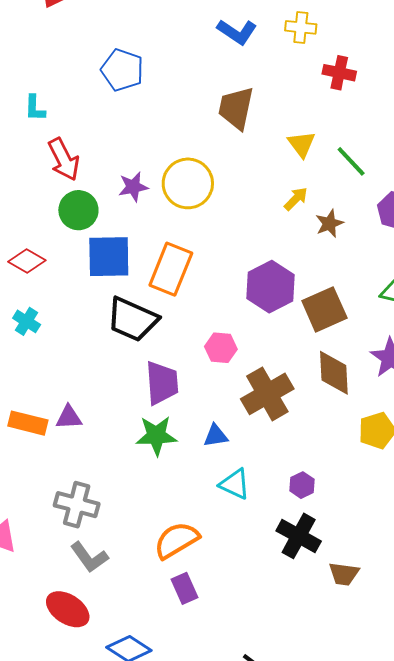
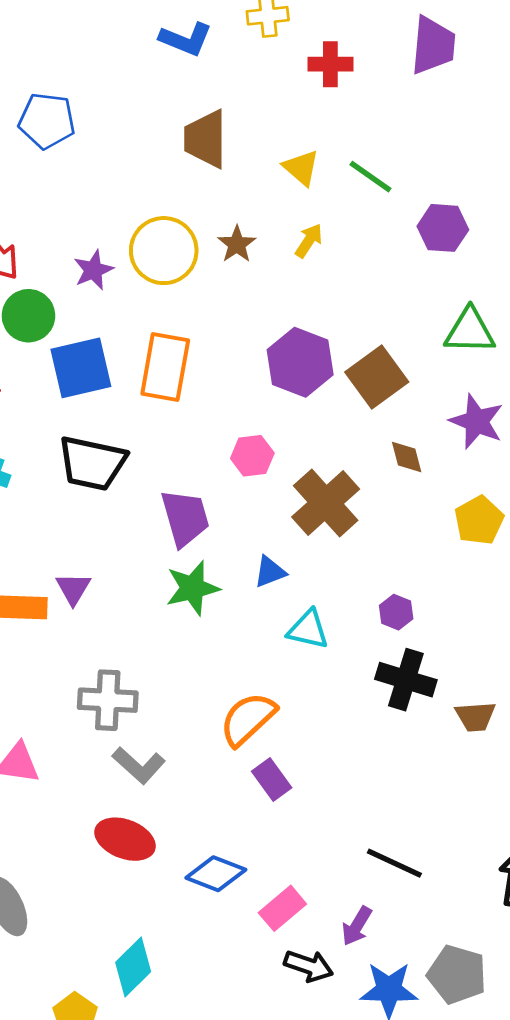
brown star: (329, 223) -> (237, 244), moved
black trapezoid: (132, 319) -> (92, 463), moved
brown diamond: (334, 373) -> (407, 457), size x0.6
purple triangle: (69, 417) -> (73, 589), turned -44

